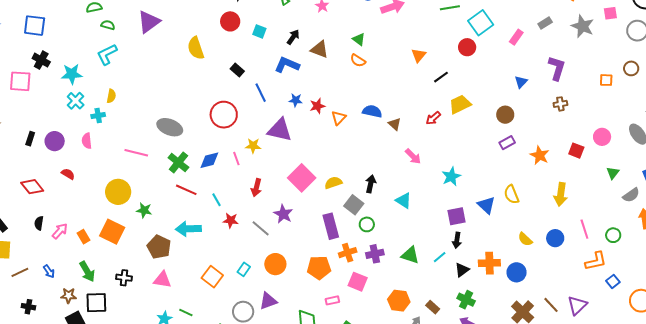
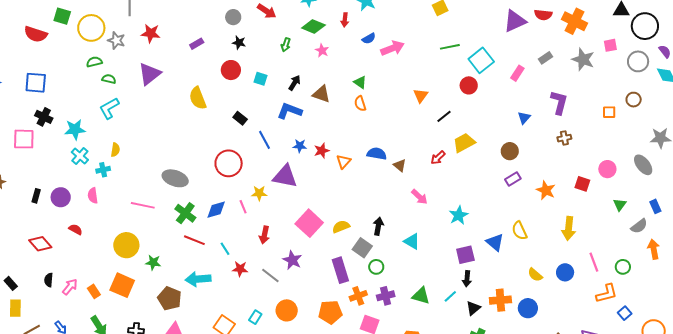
orange semicircle: (358, 61) -> (360, 103), turned 42

